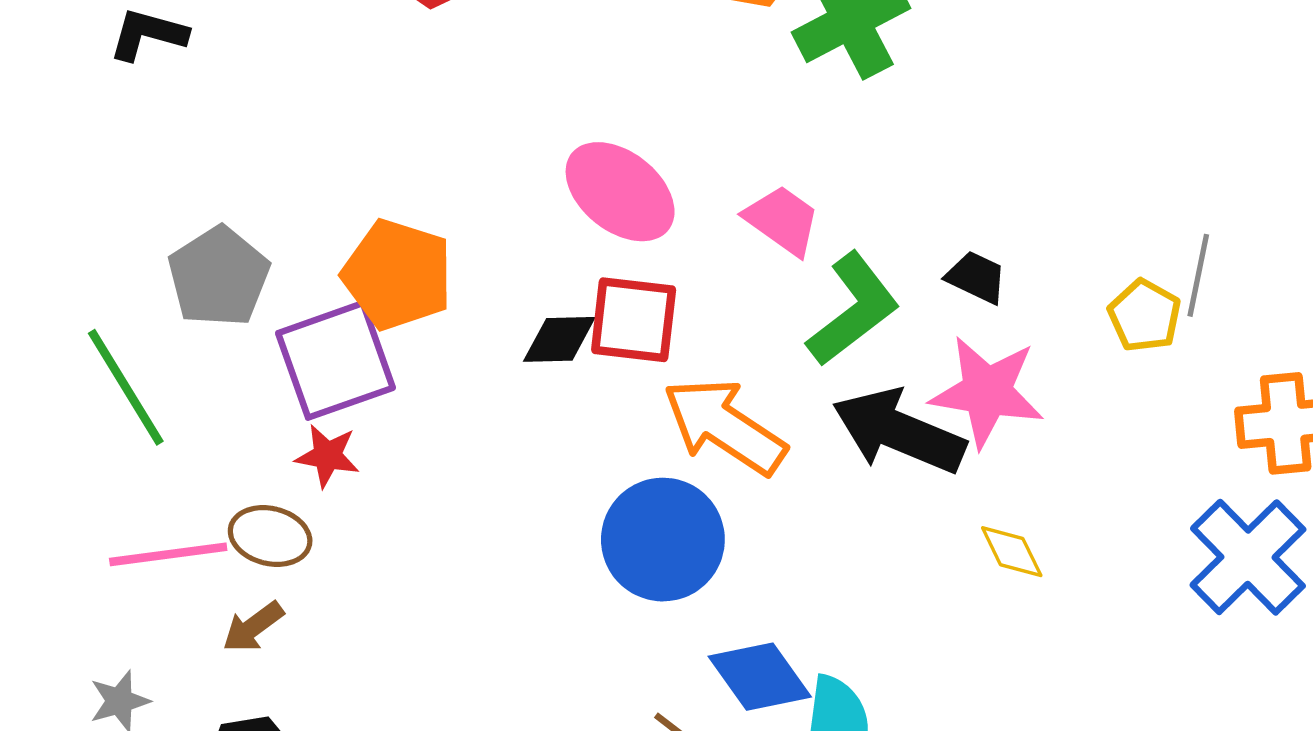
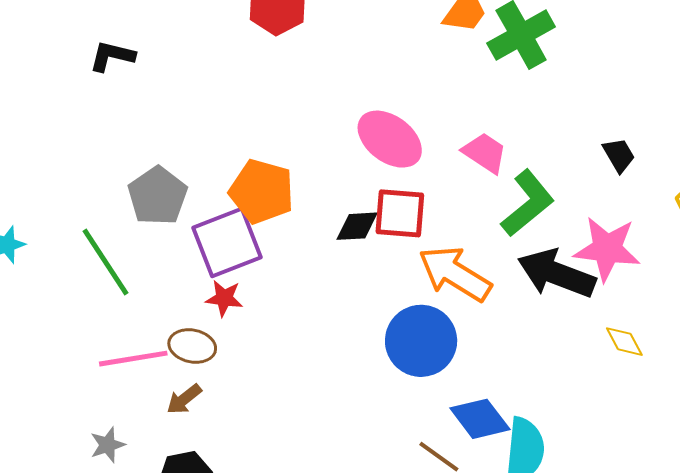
black trapezoid: (976, 277) -> (619, 155), moved, turned 36

